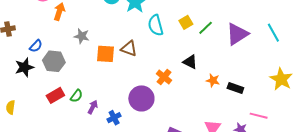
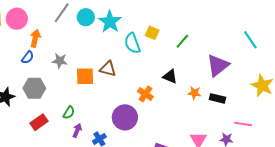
yellow square: (186, 22) -> (152, 33), moved, turned -32
purple triangle: (237, 34) -> (218, 65), moved
blue semicircle: (36, 46) -> (28, 57), moved
green semicircle: (76, 96) -> (69, 113), moved

